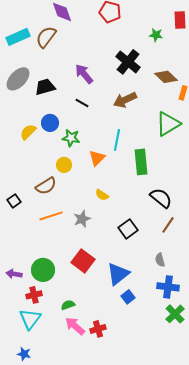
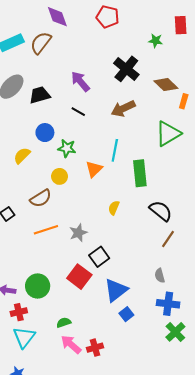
yellow semicircle: (28, 132) -> (22, 156), moved
yellow semicircle: (102, 195) -> (114, 208), moved, turned 80
black square: (128, 229) -> (99, 257), moved
red cross: (34, 295) -> (19, 312), moved

